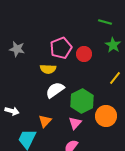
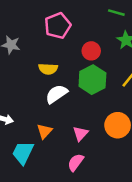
pink pentagon: (61, 48) -> (58, 26), moved
green hexagon: (82, 101) -> (92, 80), moved

